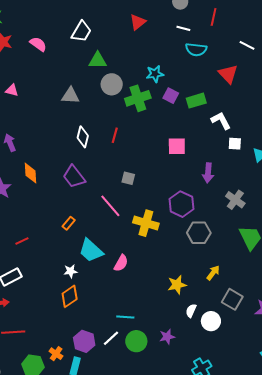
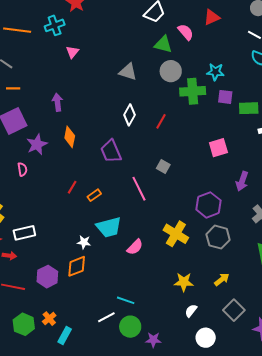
pink semicircle: (38, 44) -> (186, 32), moved
pink triangle: (12, 90) -> (72, 52), turned 40
purple square: (171, 96) -> (225, 97), turned -35
pink square: (177, 146) -> (218, 148), turned -30
yellow cross: (146, 223) -> (176, 234), moved
red line: (22, 241) -> (72, 187), moved, turned -48
cyan trapezoid: (91, 251) -> (109, 227), turned -72
white circle: (211, 321) -> (206, 338), moved
purple star: (167, 337) -> (153, 340), moved
purple hexagon: (84, 341) -> (47, 277), moved

